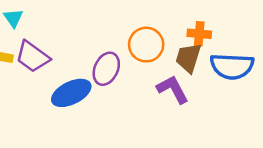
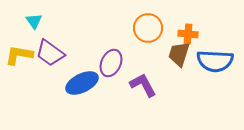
orange circle: (146, 45) -> (148, 28), moved
purple L-shape: (173, 89) -> (143, 85), moved

